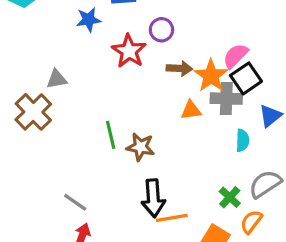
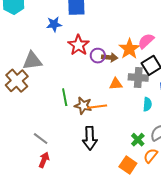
purple circle: (161, 30) -> (98, 56), moved
pink semicircle: (235, 56) -> (146, 41), moved
orange star: (211, 76) -> (129, 49), moved
gray triangle: (57, 79) -> (32, 61), size x1.5
orange line: (172, 218) -> (97, 107), moved

